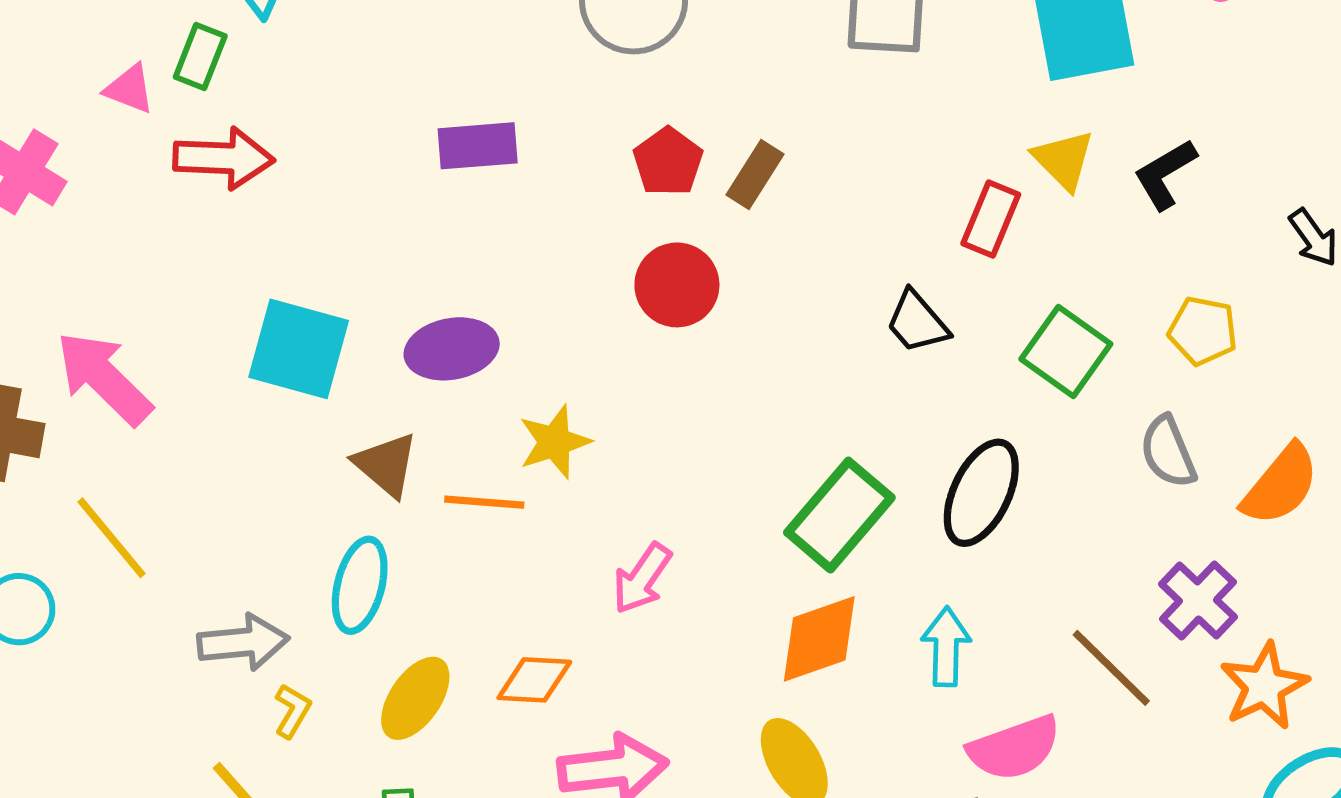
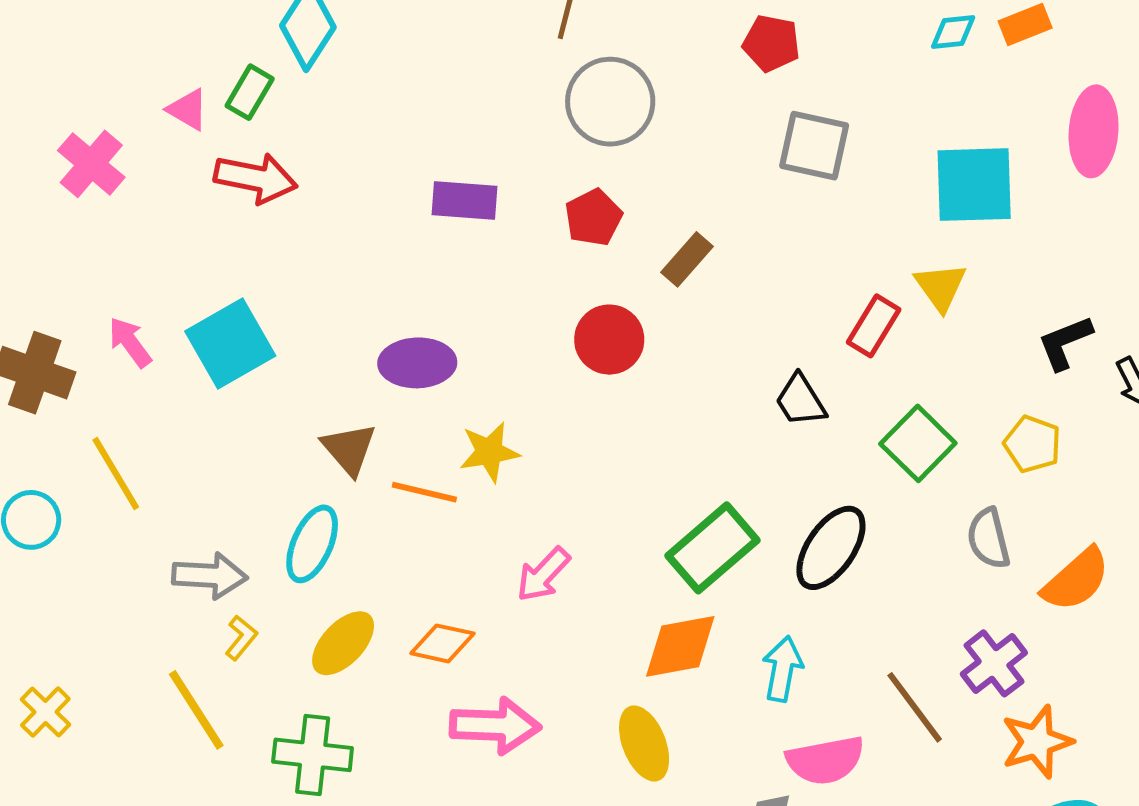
red pentagon: (668, 162) -> (593, 218), moved
black L-shape: (1165, 174) -> (1065, 343), moved
cyan square: (299, 349) -> (230, 344), moved, turned 36
pink arrow: (104, 378) -> (130, 342), size x0.6

